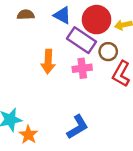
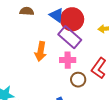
red circle: (97, 20) -> (72, 19), moved
brown circle: (108, 52) -> (78, 80), moved

